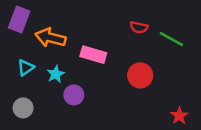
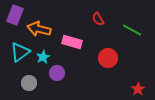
red semicircle: (139, 27) -> (98, 19), moved, turned 48
cyan triangle: (26, 68) -> (20, 52), size x1.5
gray circle: (23, 108) -> (29, 83), moved

